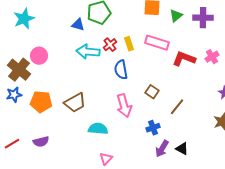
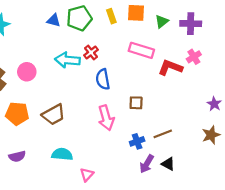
blue triangle: (78, 25) -> (54, 20), moved
yellow rectangle: (129, 44) -> (111, 16), moved
pink circle: (39, 56) -> (27, 72), moved
pink cross: (212, 57) -> (194, 57), moved
brown square: (152, 92) -> (136, 103), turned -32
brown line: (177, 107) -> (163, 134), moved, turned 30
cyan semicircle: (98, 129) -> (62, 154), moved

